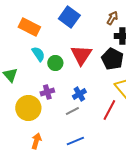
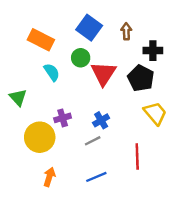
brown arrow: (112, 18) -> (126, 31), moved, turned -32
green circle: (55, 63) -> (81, 58), moved
red line: (109, 110) -> (137, 156), moved, turned -30

